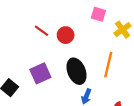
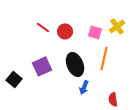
pink square: (98, 14) -> (95, 32), moved

